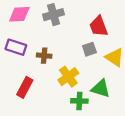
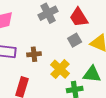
gray cross: (53, 15) -> (48, 13), moved

